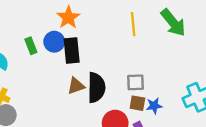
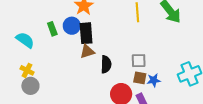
brown triangle: (76, 86) -> (87, 51), moved
black semicircle: (96, 88) -> (106, 64), size x0.7

